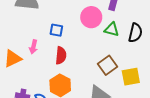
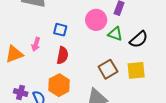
black semicircle: (135, 33) -> (139, 39), turned 30
yellow square: (131, 77) -> (136, 70), moved

